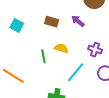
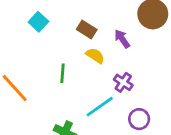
yellow semicircle: (61, 48) -> (95, 56), moved
purple cross: (95, 50) -> (123, 82), moved

